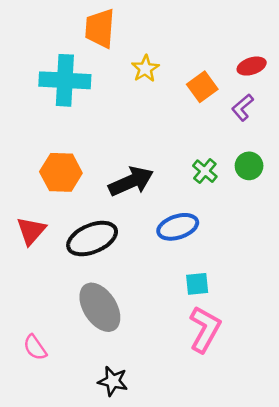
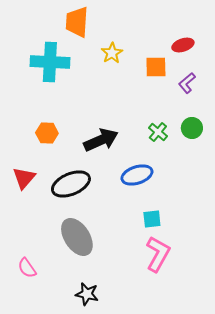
red ellipse: (252, 66) -> (183, 45), moved
orange square: (202, 87) -> (156, 67), turned 35
orange hexagon: (61, 172) -> (47, 133), size x0.7

